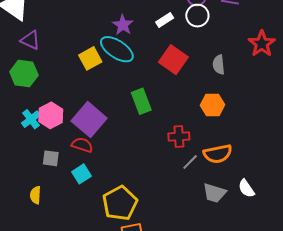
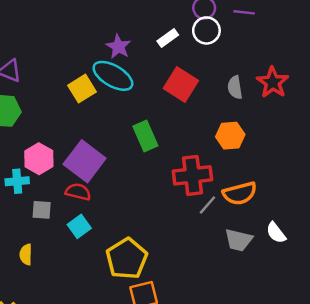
red star: (262, 44) -> (273, 82), moved
cyan cross: (31, 119) -> (17, 181), moved, turned 36
red cross: (179, 136) -> (192, 175), size x1.5

